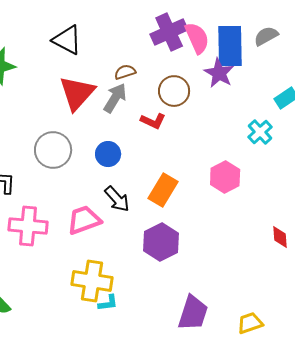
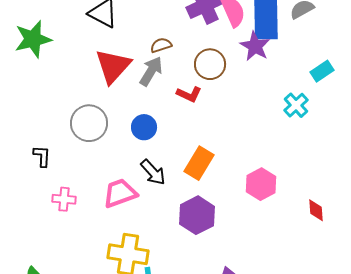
pink hexagon: (225, 177) -> (261, 184), moved
pink cross: (28, 226) -> (64, 199), size x0.6

